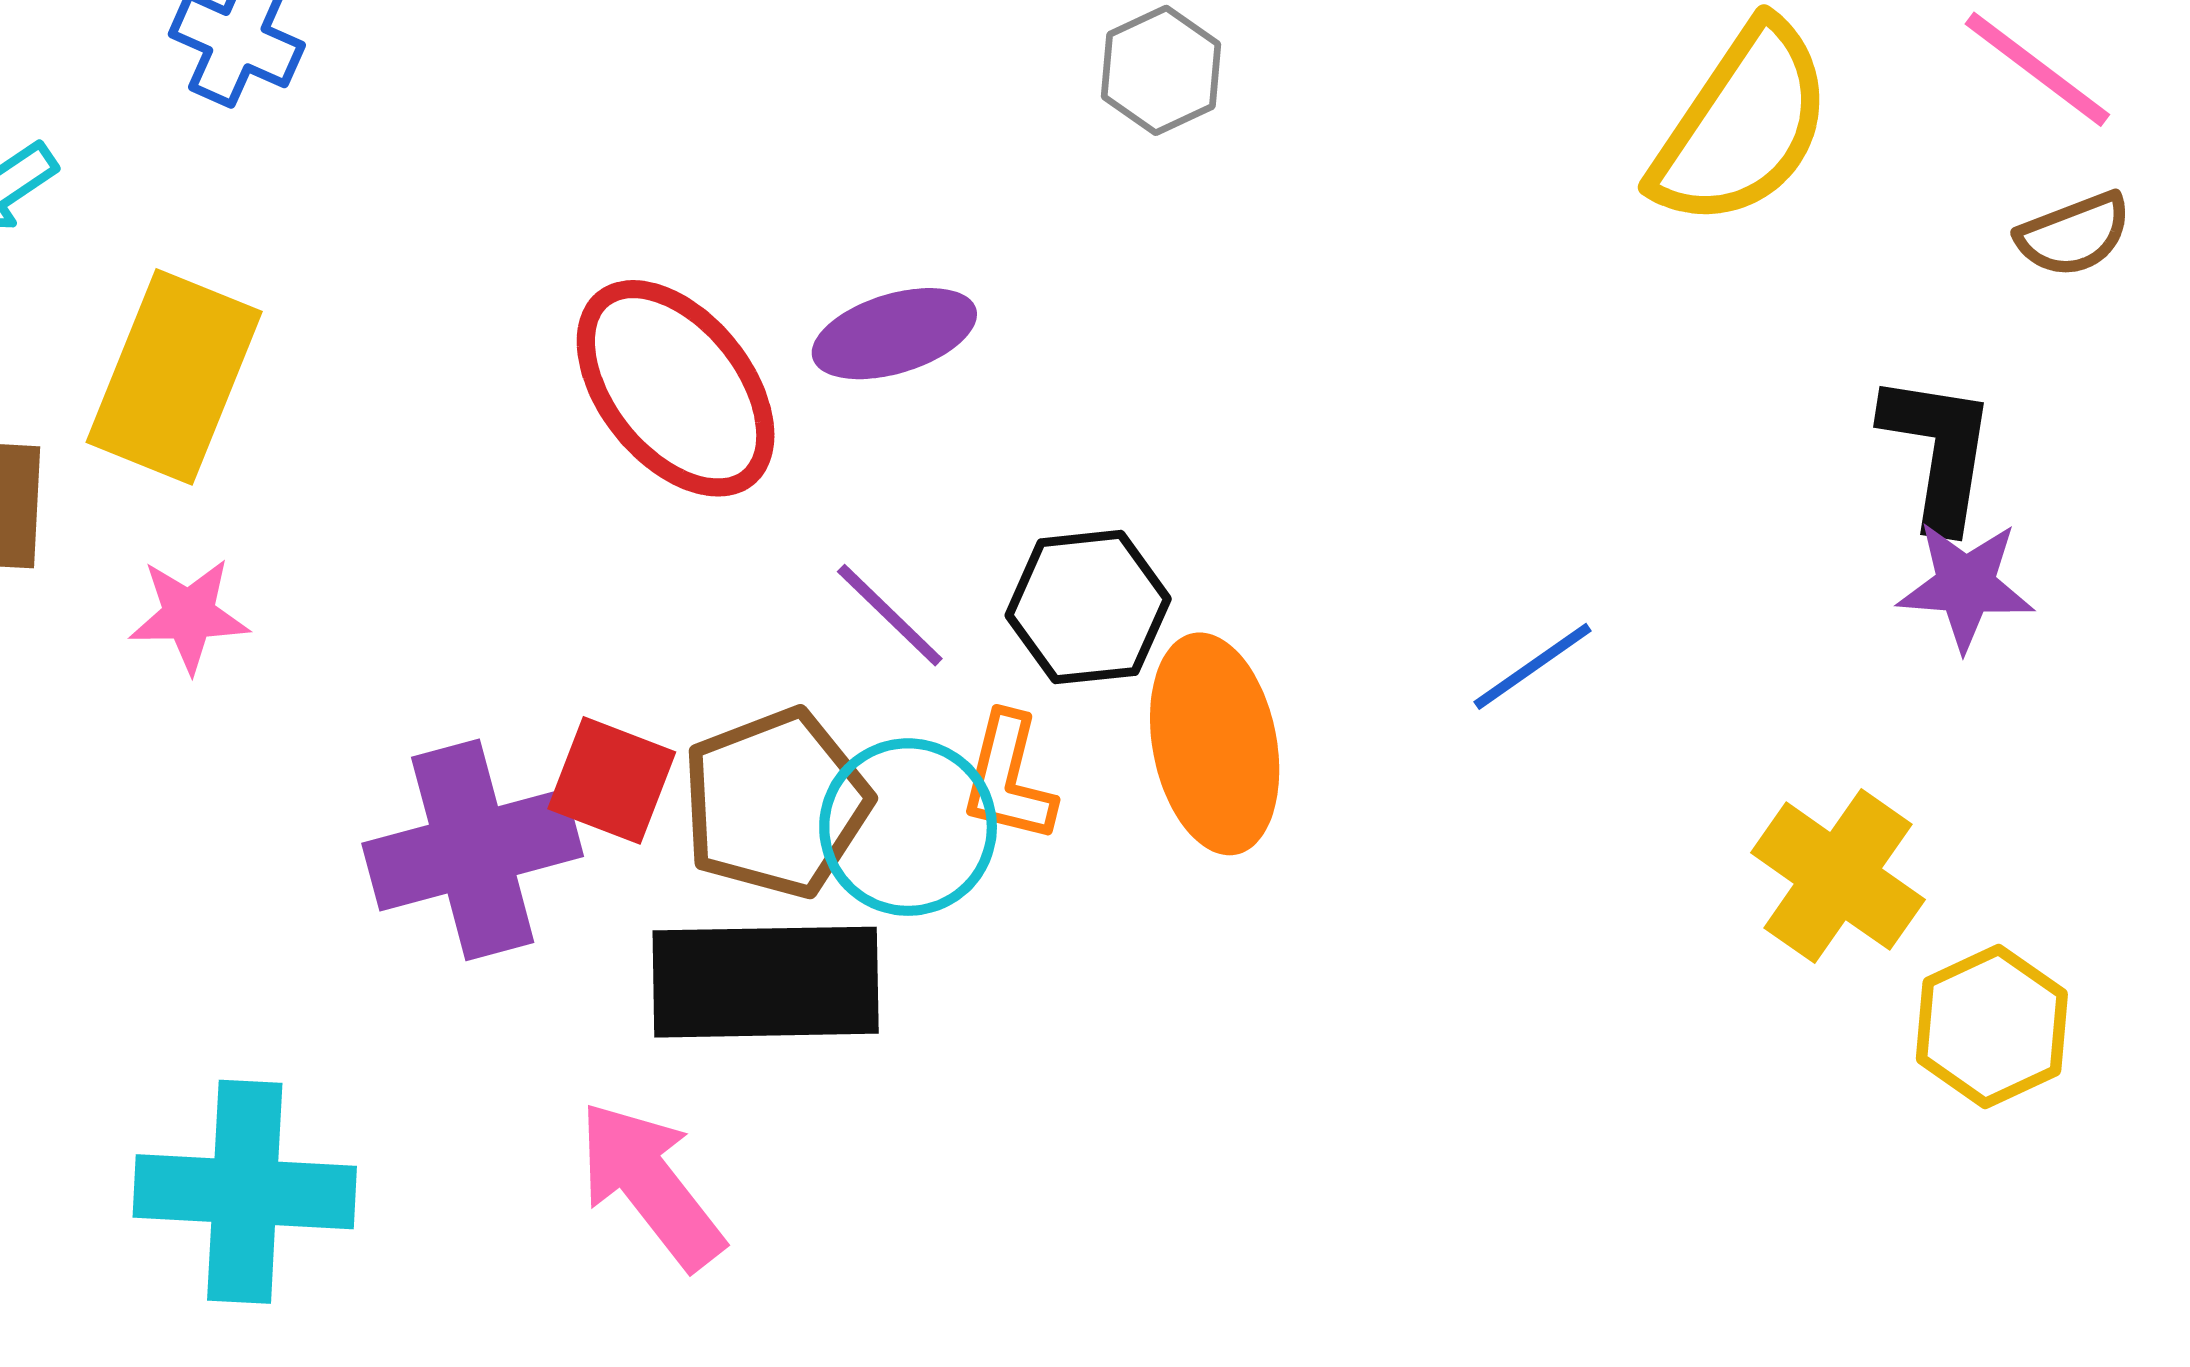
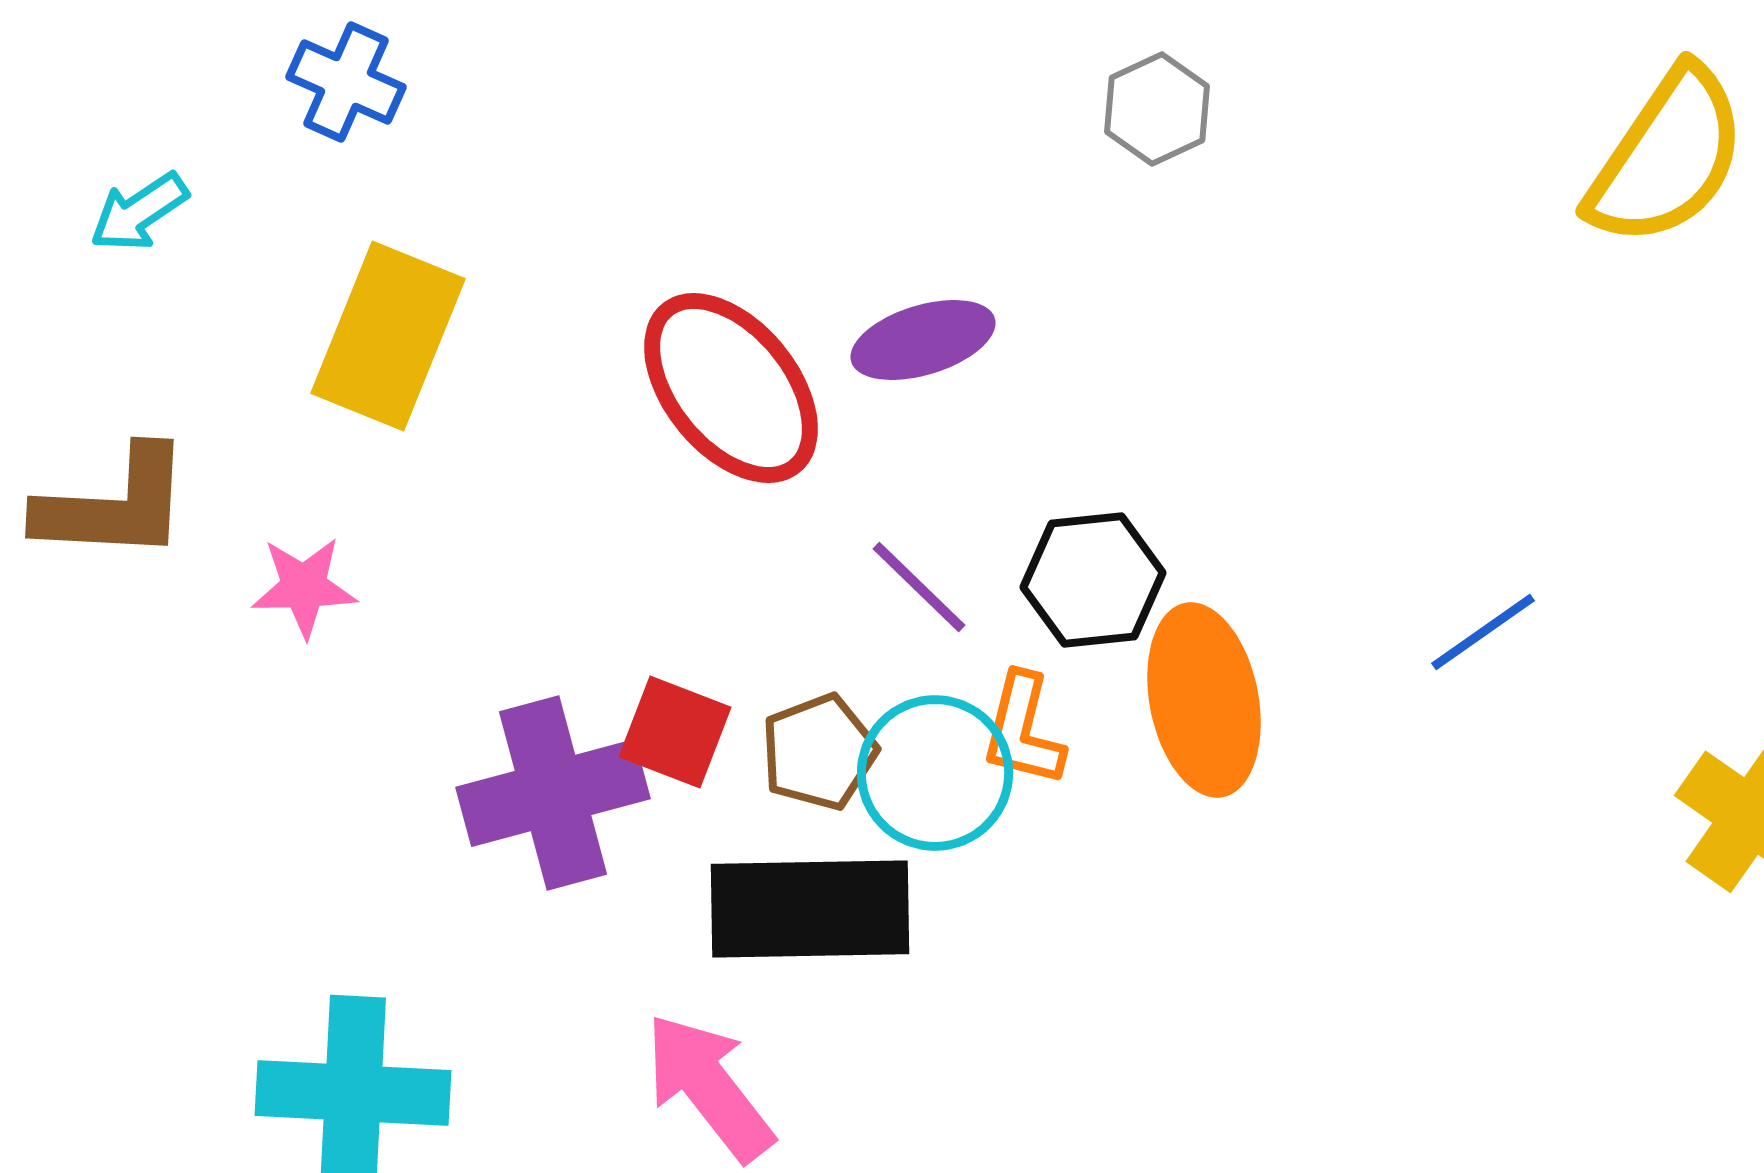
yellow rectangle: (174, 377) -> (388, 336), moved
brown pentagon: (776, 803) -> (819, 752), size x0.7

